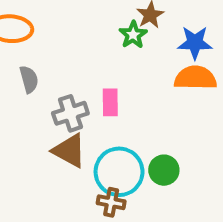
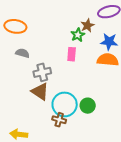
gray semicircle: (29, 79) -> (22, 53), turned -64
pink rectangle: (110, 102) -> (72, 54), moved

